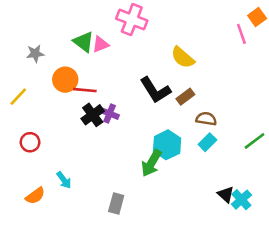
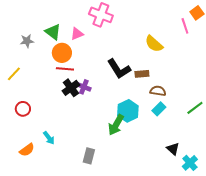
green triangle: (84, 42) -> (53, 32), moved
yellow semicircle: (183, 57) -> (154, 44), moved
orange circle: (65, 80) -> (62, 53), moved
brown rectangle: (185, 97) -> (142, 74), turned 32
cyan cross: (241, 200) -> (190, 163), moved

